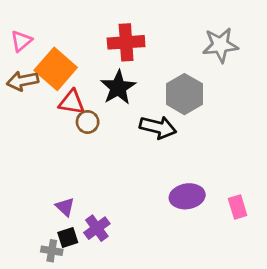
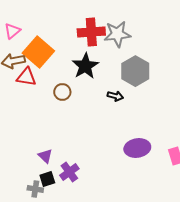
gray star: (220, 45) -> (117, 34), moved
red triangle: (72, 102) -> (26, 77), moved
black arrow: (158, 127) -> (115, 96), size x0.6

